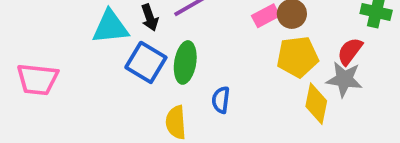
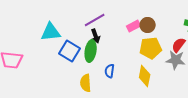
black arrow: (150, 18) -> (96, 36), moved
yellow diamond: (316, 104) -> (145, 76), moved

